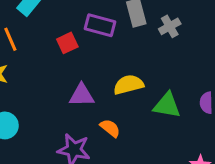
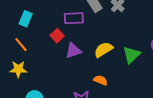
purple triangle: (82, 95) -> (73, 51), moved
green triangle: (167, 105) -> (131, 55), turned -36

